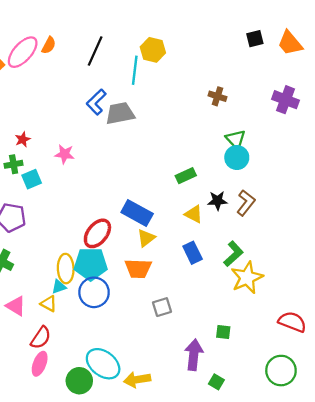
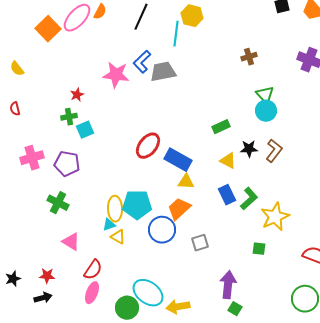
brown cross: (218, 96) -> (249, 57), turned -35
pink star: (65, 154) -> (116, 75), moved, size x1.5
red ellipse: (97, 233) -> (148, 146), moved
yellow triangle: (146, 238) -> (186, 182), turned 42
green L-shape: (233, 254) -> (249, 199), moved
orange trapezoid: (138, 269) -> (179, 209), turned 135
blue circle: (94, 292) -> (162, 230), moved
yellow triangle: (49, 304) -> (118, 237), moved
green square: (223, 332) -> (259, 249), moved
green square: (216, 382) -> (235, 309), moved

